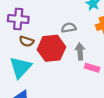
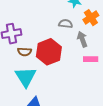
gray semicircle: (69, 28) -> (66, 24), moved, turned 32
gray arrow: (80, 51) -> (82, 39), moved

